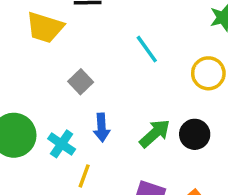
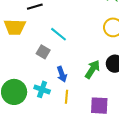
cyan line: (147, 49) -> (58, 34), moved
yellow line: (84, 176) -> (66, 97), moved

